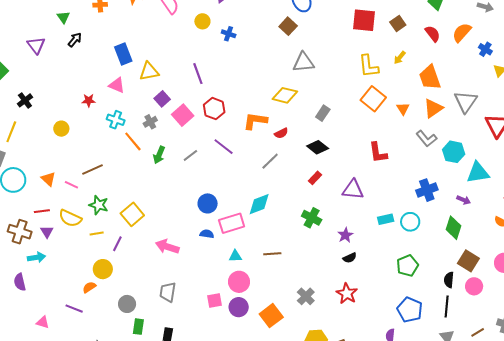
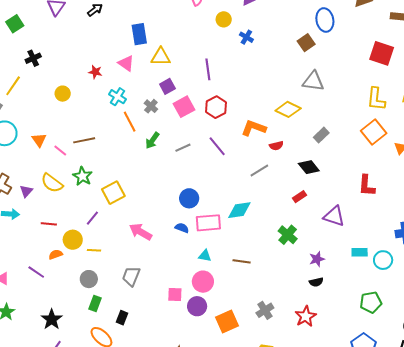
gray cross: (150, 122) -> (151, 106), turned -32
red line: (42, 211) -> (49, 224), moved
yellow line: (97, 234) -> (94, 250), moved

